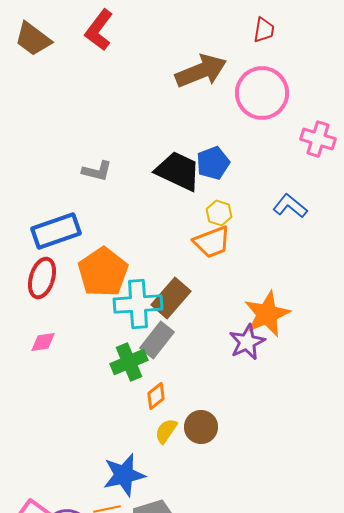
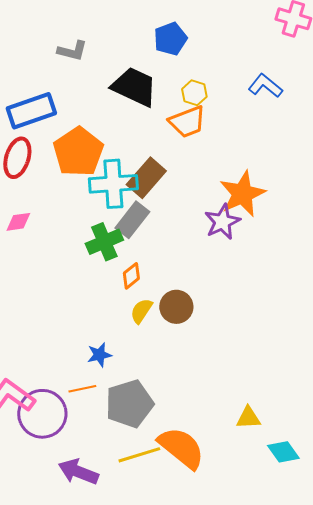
blue pentagon: (213, 163) -> (170, 39), moved
black trapezoid: (178, 171) -> (134, 87), moved
blue star: (124, 475) -> (99, 355), size x0.6

